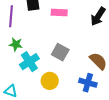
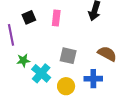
pink rectangle: (59, 13) -> (56, 18), turned -70
blue cross: (88, 83) -> (93, 79), moved

